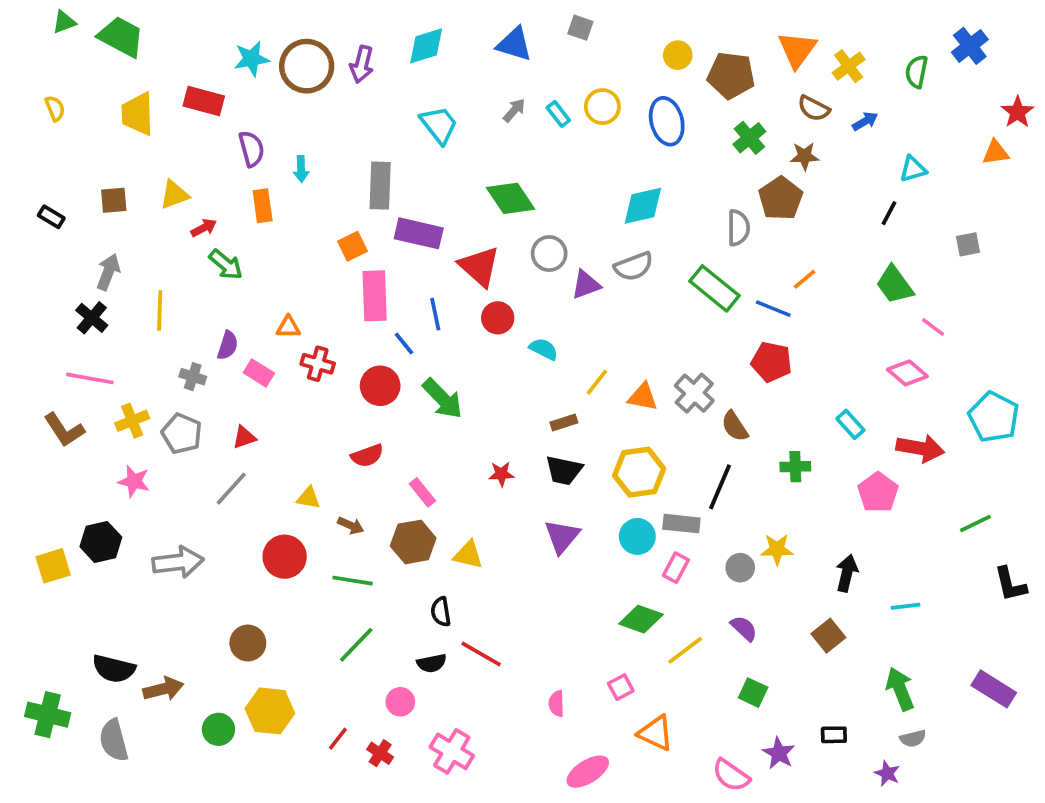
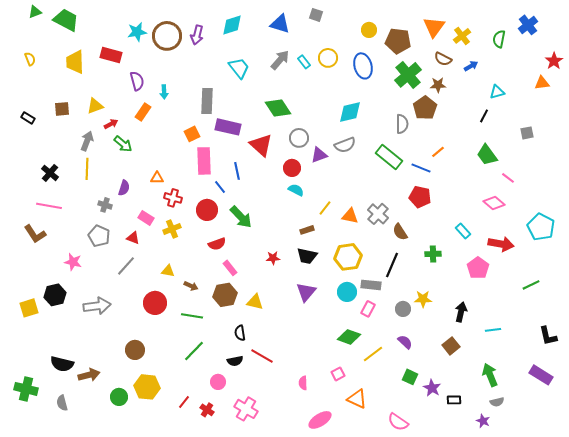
gray arrow: (514, 110) -> (280, 60), size x1.5
green cross: (749, 138) -> (408, 75), size x1.5
orange rectangle: (263, 206) -> (143, 112), turned 42
gray arrow: (108, 272) -> (87, 141), moved
red circle: (498, 318) -> (292, 168), moved
pink rectangle: (259, 373) -> (146, 218), moved
yellow cross: (132, 421) -> (172, 229), moved
red triangle: (244, 437) -> (133, 238), turned 40
red semicircle: (367, 456) -> (217, 244), moved
black L-shape: (1010, 584) -> (548, 336), moved
gray semicircle: (114, 740) -> (62, 403), size x0.7
purple star: (779, 753) -> (432, 388), moved

